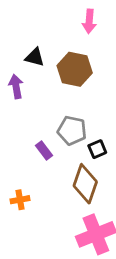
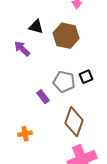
purple arrow: (16, 87) -> (22, 49), turned -36
black square: (97, 149) -> (86, 77), moved

